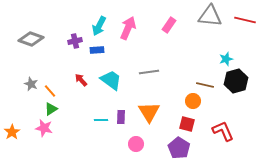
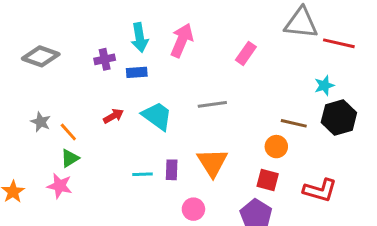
red line: (245, 20) -> (339, 43), moved
pink rectangle: (169, 25) -> (246, 53), moved
cyan arrow: (99, 26) -> (140, 37), turned -36
red arrow: (81, 80) -> (113, 116), turned 104
red L-shape: (223, 131) -> (320, 190), turned 130

